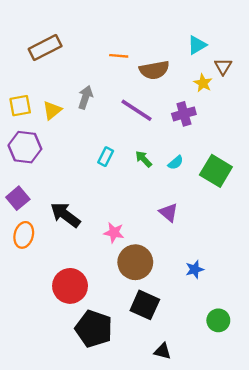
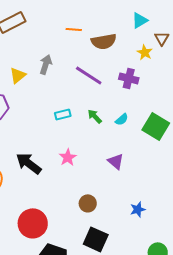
purple cross: (184, 114) -> (129, 78), turned 30
cyan rectangle: (106, 157) -> (63, 114), turned 49
pink star: (114, 233) -> (68, 157), moved, turned 30
brown circle: (135, 262) -> (88, 203), size x0.6

